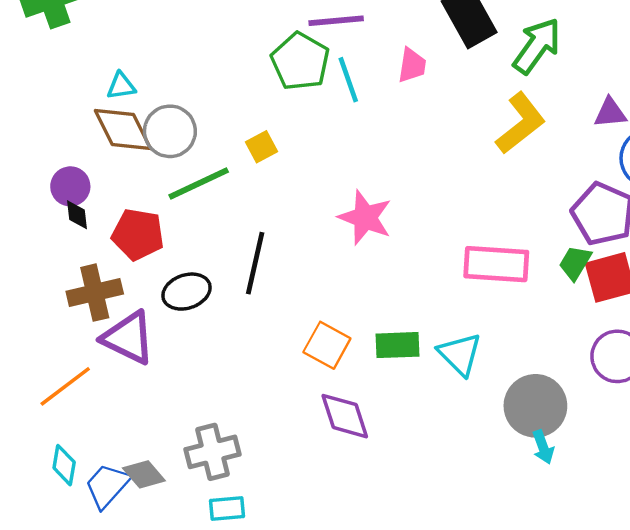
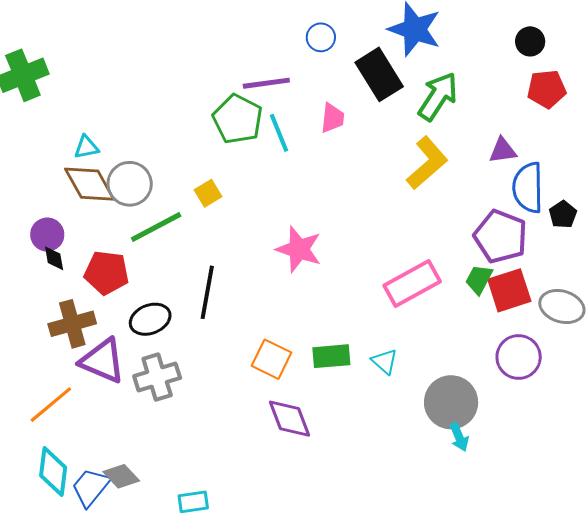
pink rectangle: (496, 264) -> (412, 283), turned -30
cyan triangle: (460, 354) -> (385, 361), size x0.7
gray cross: (212, 452) -> (157, 377), moved
cyan diamond: (64, 465) -> (53, 471), size x1.4

